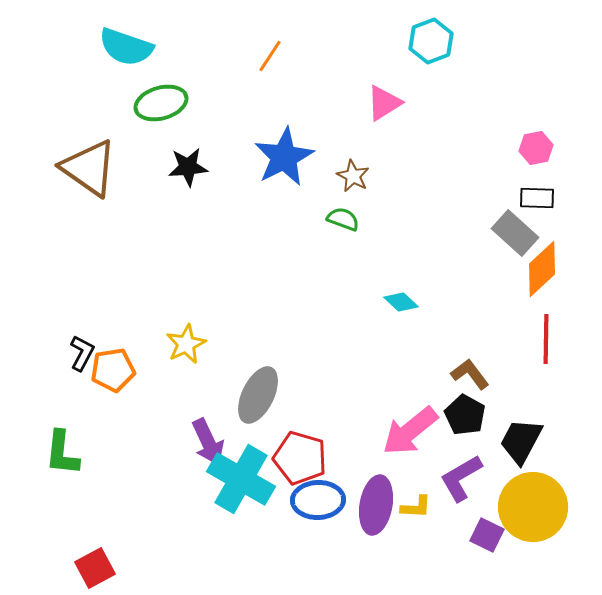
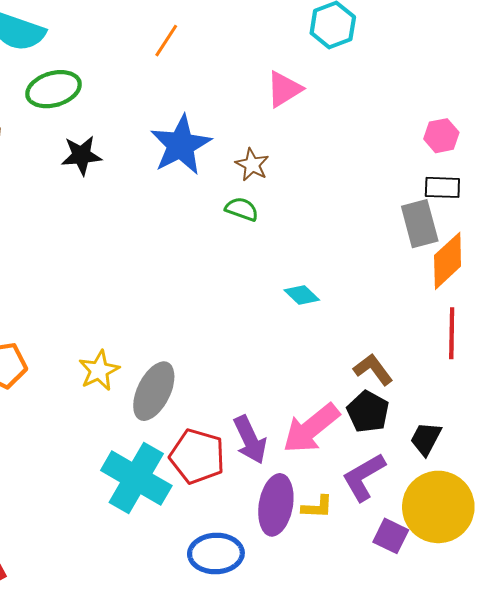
gray rectangle: (515, 233) -> (420, 224), turned 33
yellow star: (186, 344) -> (99, 370), moved
black trapezoid: (521, 441) -> (426, 439), size x0.7
purple arrow: (208, 442) -> (250, 440), moved
blue ellipse: (318, 500) -> (216, 553), moved

